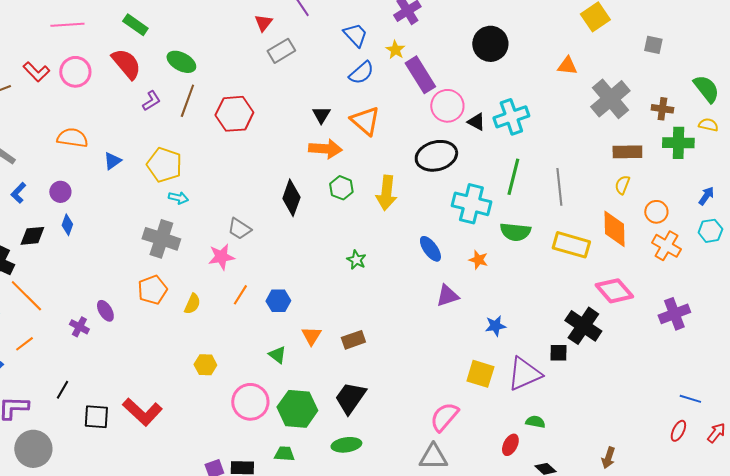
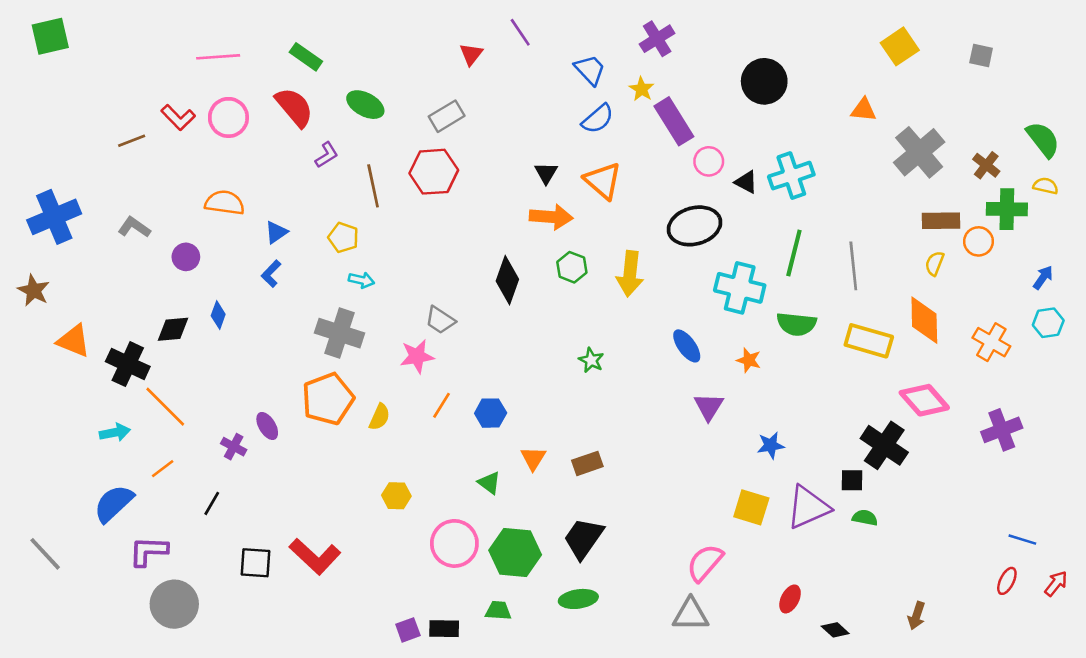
gray square: (653, 45) -> (981, 56), moved
gray rectangle: (281, 51) -> (447, 116), moved
brown line: (187, 101) -> (373, 186), moved, turned -32
pink circle: (447, 106) -> (709, 161), size x0.7
brown cross: (662, 109) -> (986, 165), turned 30
yellow pentagon: (164, 165) -> (343, 238), size x0.7
purple circle: (60, 192) -> (186, 257), moved
blue L-shape: (18, 193) -> (271, 274), moved
orange circle: (656, 212) -> (978, 241), moved
orange pentagon: (152, 290) -> (328, 399), size x1.4
purple triangle: (447, 296) -> (709, 407), turned -40
black line: (62, 390) -> (212, 503), moved
green semicircle: (535, 422) -> (865, 518), moved

